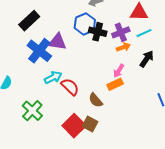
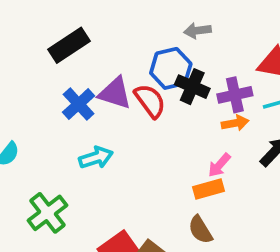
blue cross: (39, 51) -> (79, 104), size x0.7
red semicircle: (70, 87) -> (150, 101), moved
brown semicircle: (96, 100) -> (200, 230), moved

